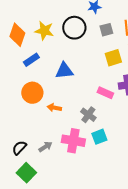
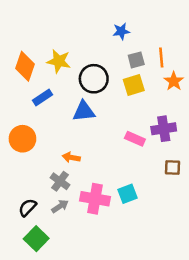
black circle: (74, 28) -> (94, 79), moved
yellow square: (113, 58) -> (134, 85), moved
orange circle: (32, 93) -> (22, 139), moved
gray cross: (88, 115) -> (60, 181), moved

